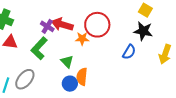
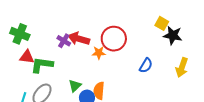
black star: (143, 31) -> (173, 35), moved
green L-shape: (39, 48) -> (42, 65), moved, turned 55
green triangle: (67, 62) -> (75, 86), moved, turned 32

